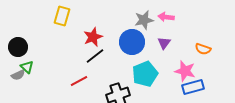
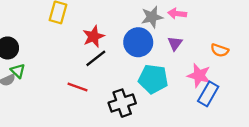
cyan pentagon: (145, 74) -> (153, 79), turned 30
red line: (79, 81) -> (77, 87), turned 48
blue rectangle: (193, 87) -> (208, 94), turned -45

